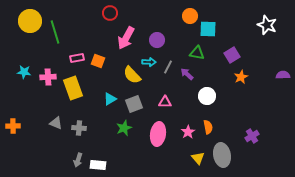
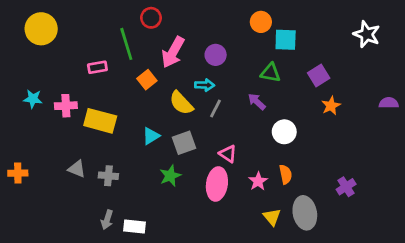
green line: (55, 32) -> (126, 44), moved
pink rectangle: (77, 58) -> (97, 67), moved
orange square: (98, 61) -> (147, 80), moved, turned 32
gray line: (168, 67) -> (216, 108), moved
yellow rectangle: (73, 88) -> (100, 121), turned -55
pink triangle: (165, 102) -> (228, 154), moved, turned 32

